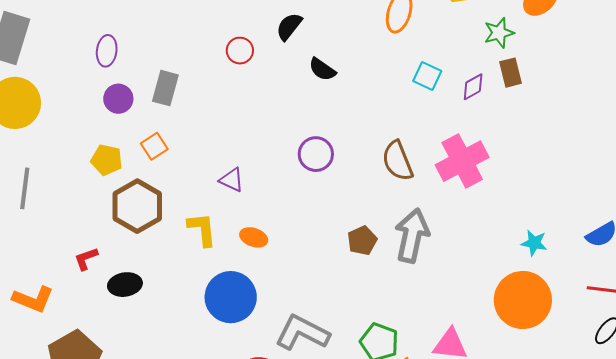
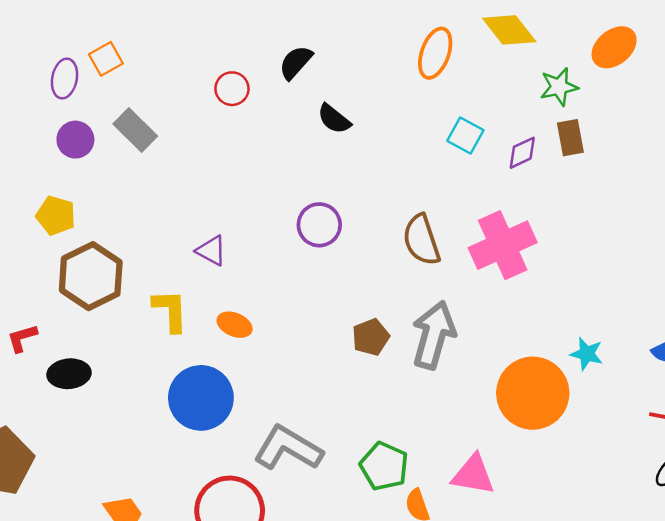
gray rectangle: (165, 88) -> (135, 130), turned -64
orange square: (154, 146) -> (106, 59), moved
orange circle: (523, 300) -> (533, 393), moved

